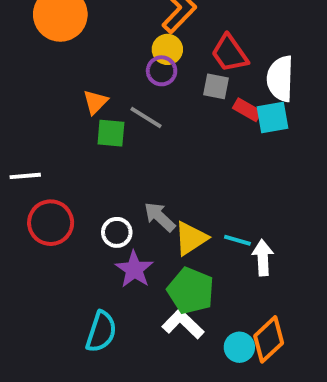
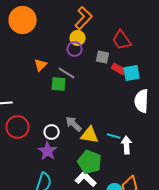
red trapezoid: (230, 53) -> (122, 40), moved
white semicircle: (280, 79) -> (142, 101), moved
green square: (111, 133) -> (59, 84), moved
yellow triangle: (191, 238) -> (90, 135), turned 42
purple star: (134, 269) -> (48, 151), moved

